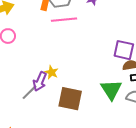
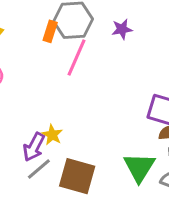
pink line: (64, 20) -> (77, 57), turned -65
gray line: (29, 92) -> (39, 169), moved

